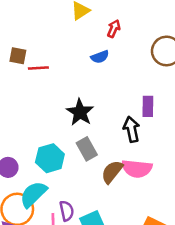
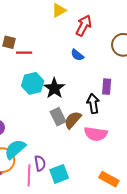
red arrow: (114, 29) -> (84, 25), size x1.5
blue semicircle: (100, 57) -> (77, 55), moved, turned 56
cyan hexagon: (50, 158) -> (33, 83), moved
brown semicircle: (112, 172) -> (73, 120), moved

